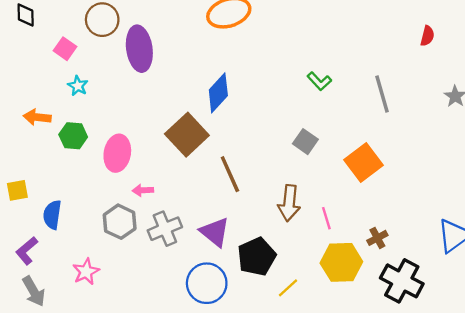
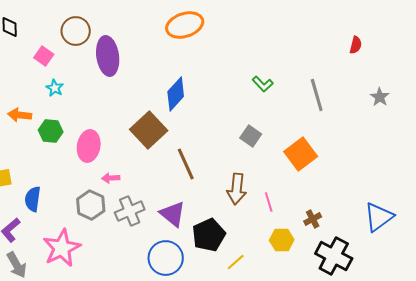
yellow hexagon: (341, 262) -> (282, 240), size x0.7
pink star: (86, 272) -> (62, 248), size x1.6

